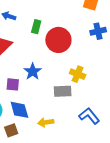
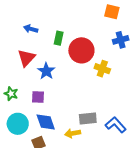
blue star: (33, 72) -> (46, 71), moved
yellow cross: (78, 74) -> (102, 69), moved
gray rectangle: (63, 91) -> (88, 118), moved

